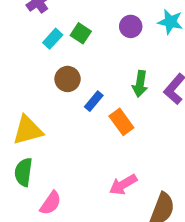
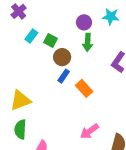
green square: (81, 33) -> (51, 40), moved
brown circle: (68, 79) -> (62, 57), moved
green arrow: (140, 84) -> (88, 42), moved

